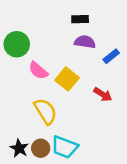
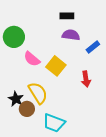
red arrow: (103, 94) -> (86, 79), turned 49
black star: (19, 148) -> (16, 99), moved
brown circle: (41, 148) -> (27, 109), moved

